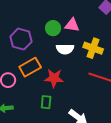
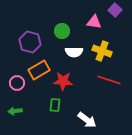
pink triangle: (72, 25) -> (94, 22), moved

